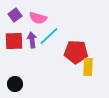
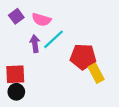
red square: (14, 41) -> (15, 74), moved
yellow rectangle: (88, 67) -> (96, 73), turned -30

